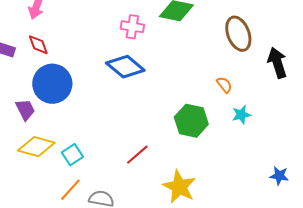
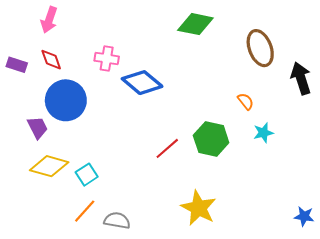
pink cross: (132, 27) -> (107, 59), moved
red line: (137, 155) -> (167, 148), moved
blue star: (279, 176) -> (304, 216), moved

